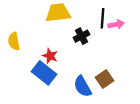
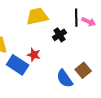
pink arrow: (116, 24) -> (89, 22), turned 40
blue rectangle: (44, 73) -> (18, 65), moved

